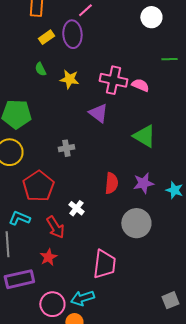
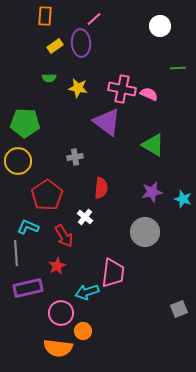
green semicircle: (40, 69) -> (49, 78), turned -64
purple triangle: (98, 113) -> (107, 122), size x1.4
red semicircle: (111, 183) -> (101, 188), moved
cyan arrow: (82, 298) -> (87, 292), moved

